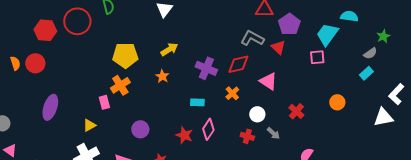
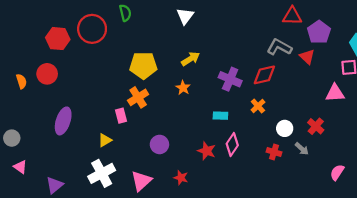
orange semicircle: (15, 63) -> (21, 81), moved
pink triangle: (268, 81) -> (335, 93), moved, turned -36
red cross: (296, 111) -> (316, 126), moved

